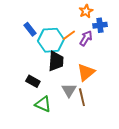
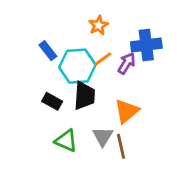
orange star: (86, 11) -> (98, 25), moved
blue cross: (100, 25) -> (146, 45), size x1.5
black rectangle: (33, 81) -> (52, 101), moved
green triangle: (43, 104) -> (66, 141), moved

